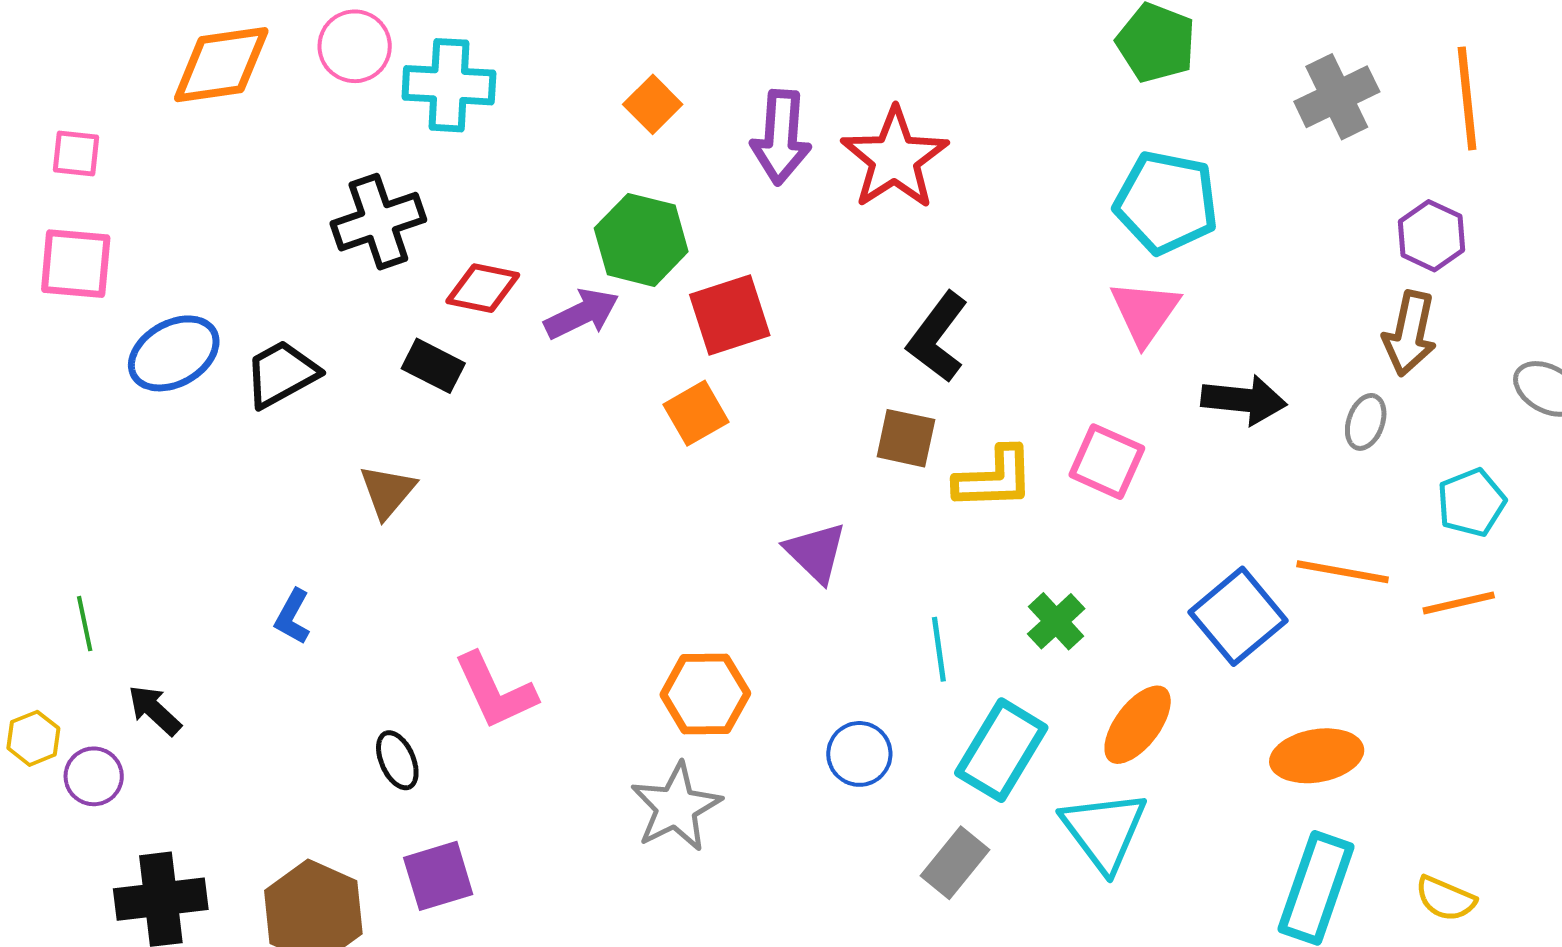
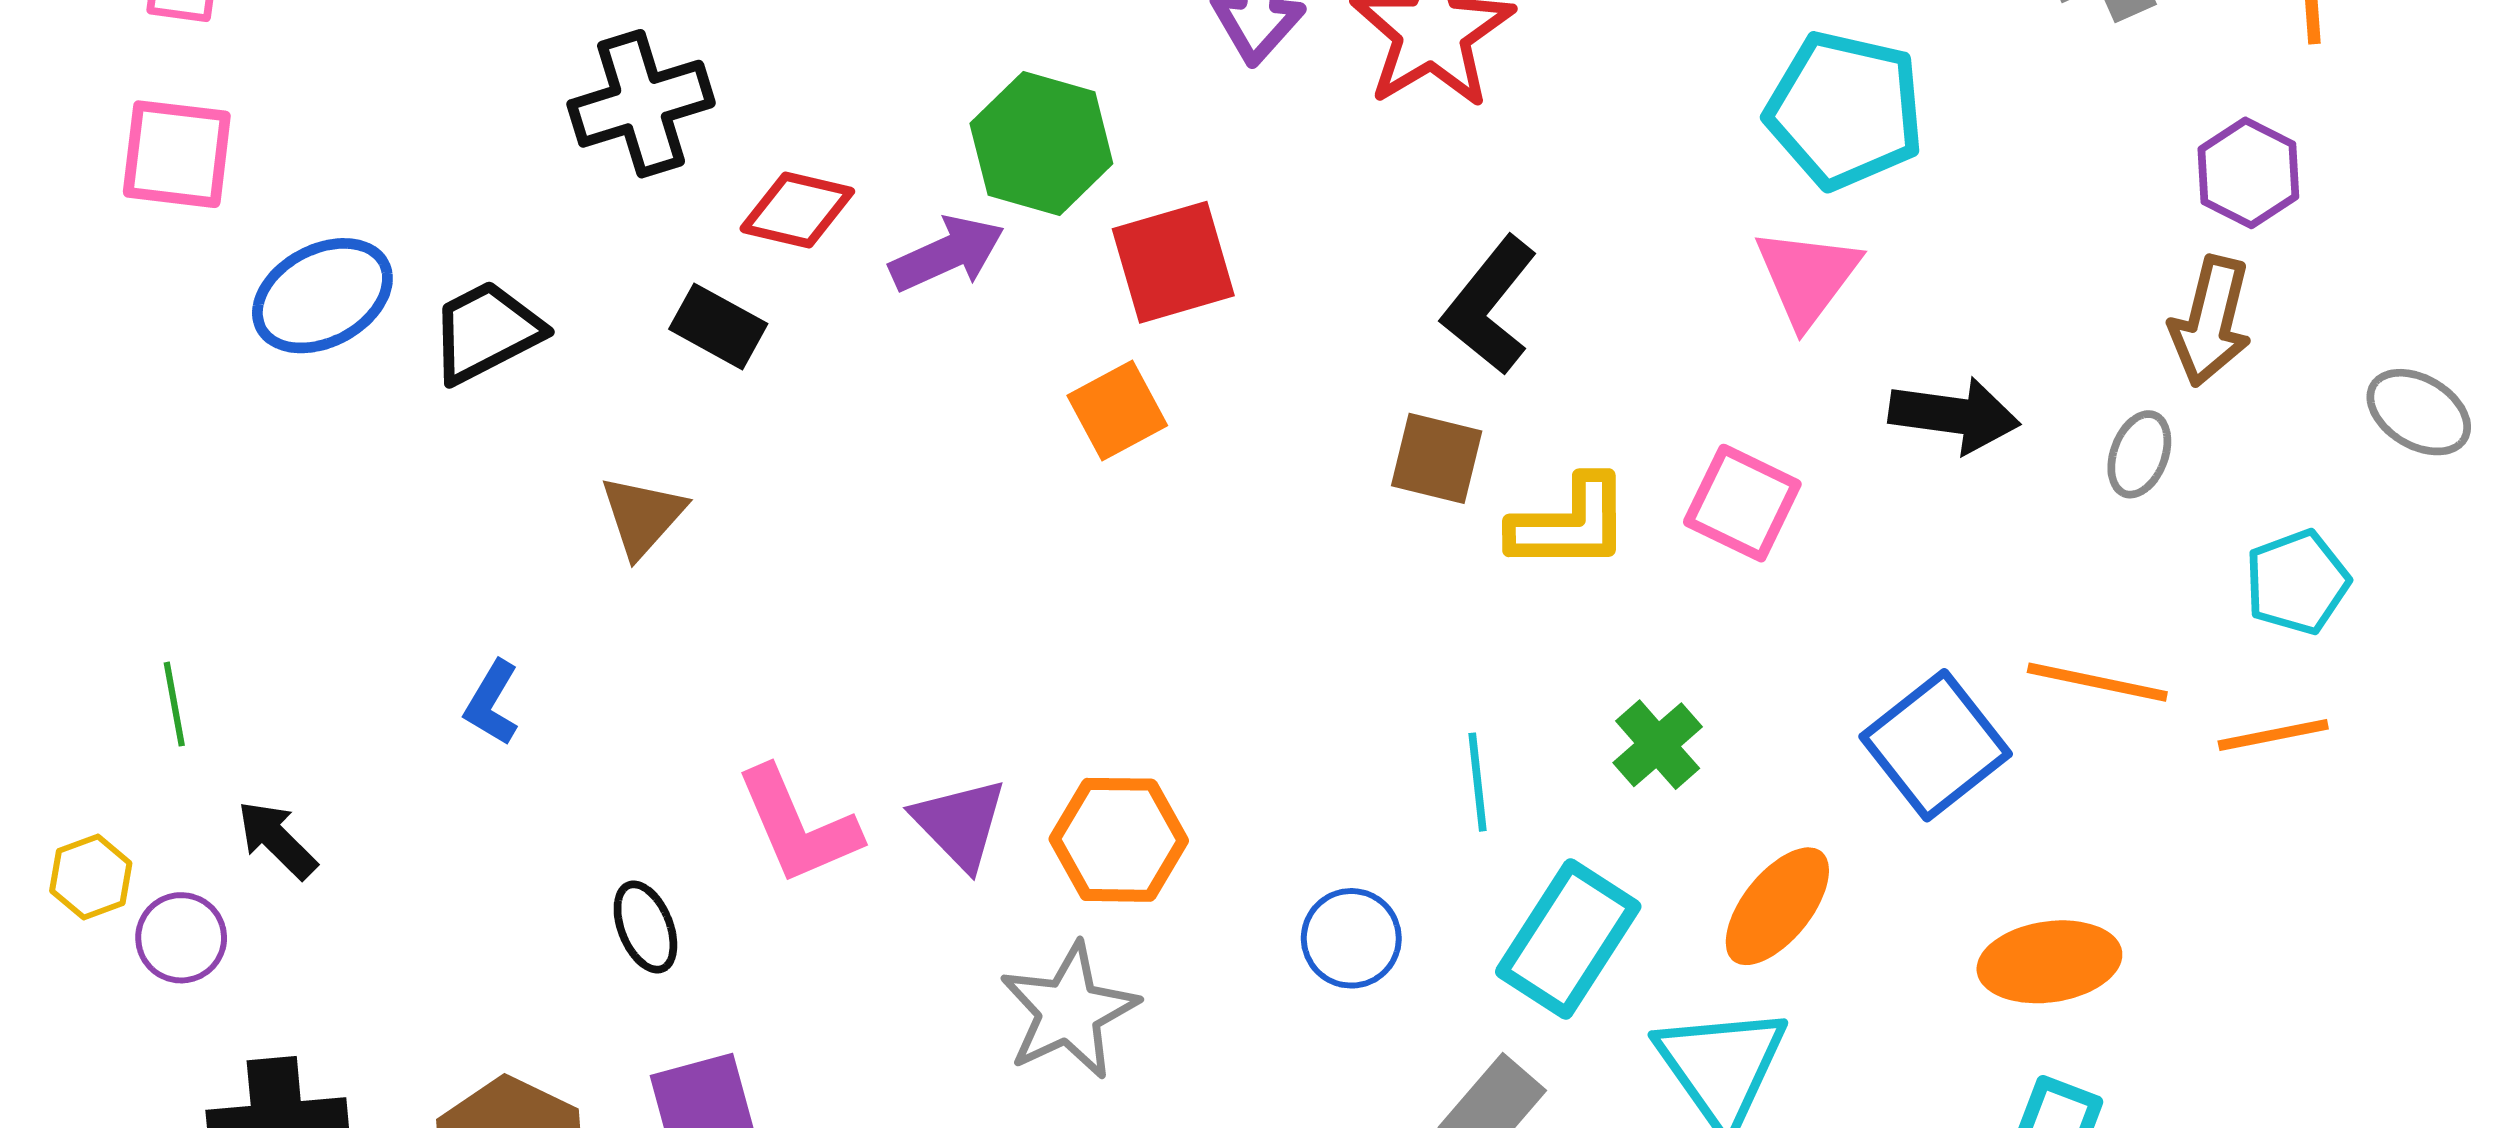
purple triangle: (816, 552) -> (960, 824), moved

